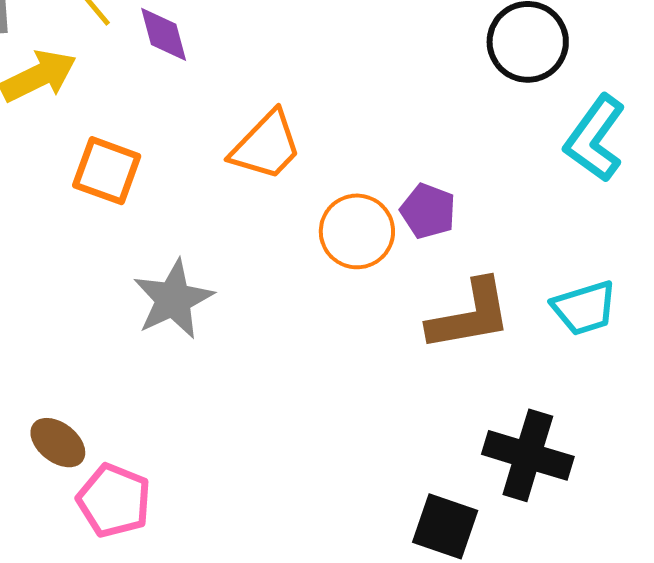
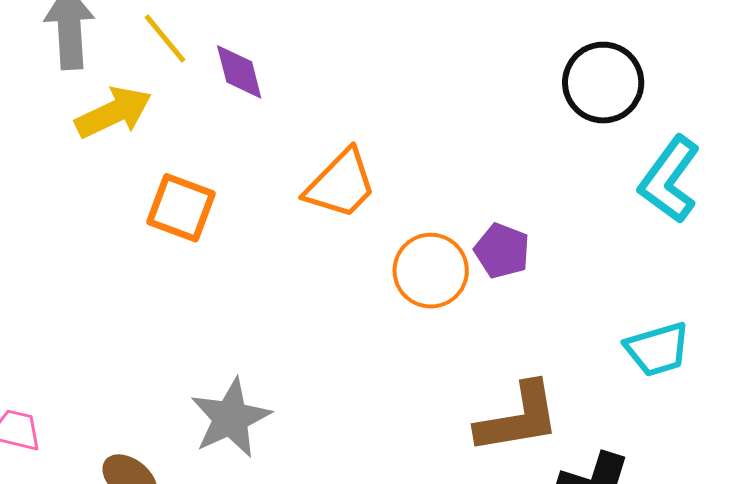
gray star: (173, 299) -> (231, 418), moved
brown L-shape: (470, 315) -> (518, 418), moved

